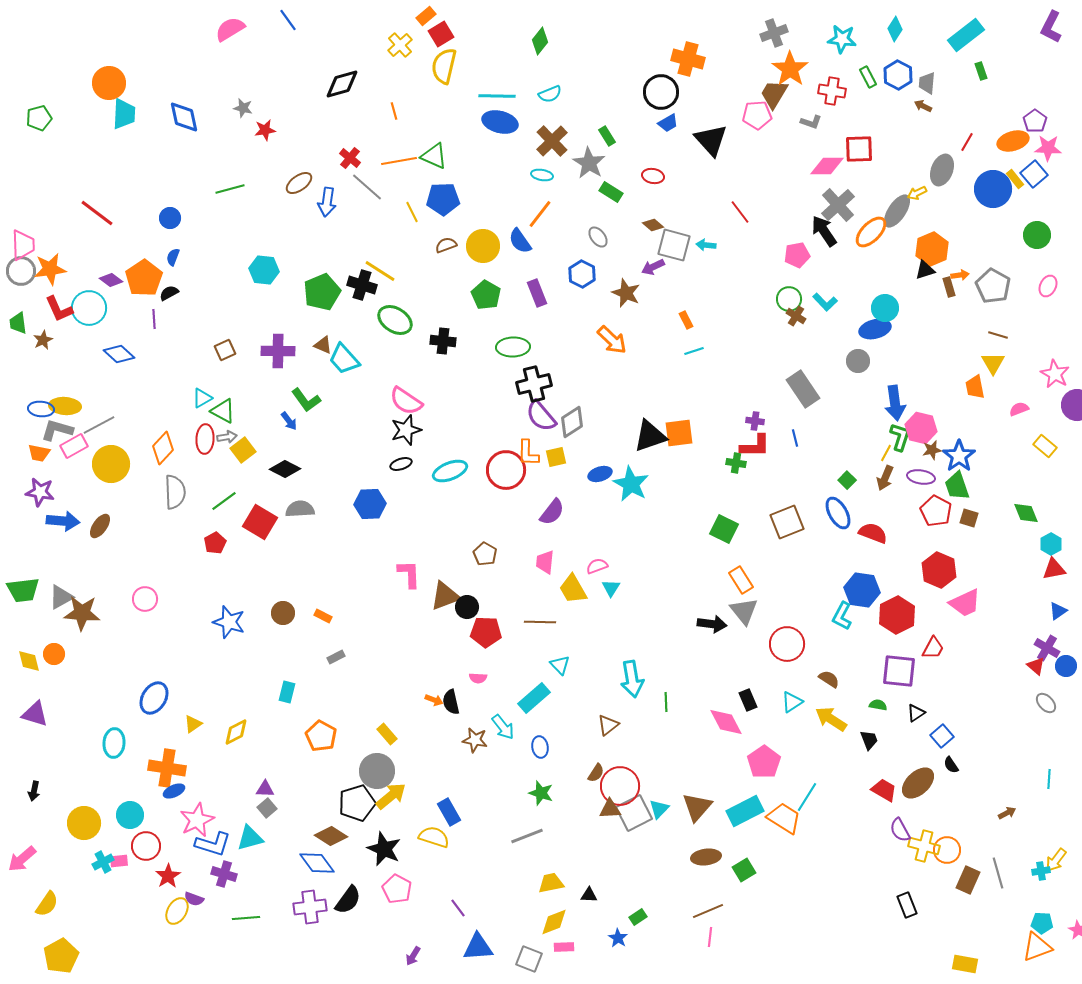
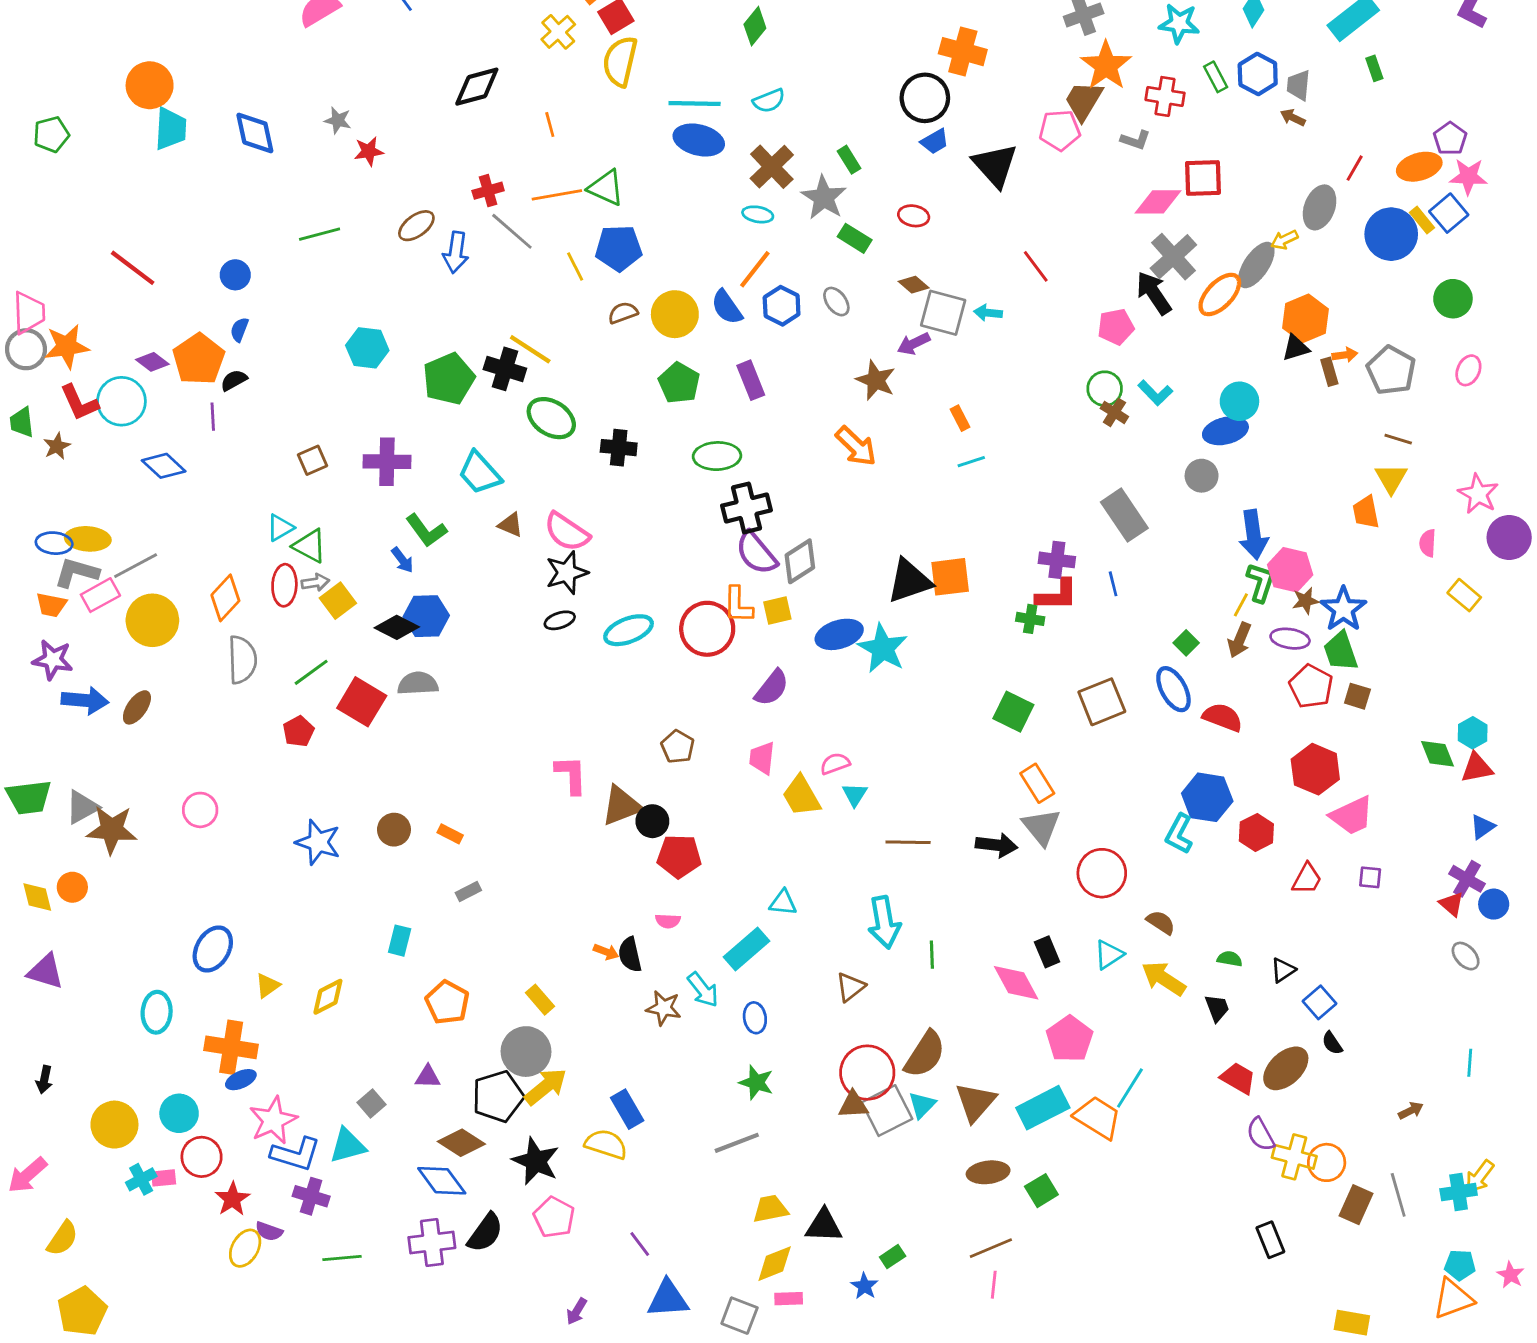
red cross: (350, 158) -> (488, 191), turned 35
blue hexagon: (582, 274) -> (782, 306), moved
brown triangle: (323, 345) -> (511, 525), moved
pink semicircle: (1019, 409) -> (1428, 543), turned -66
purple cross: (755, 421) -> (1057, 560), size x1.4
blue ellipse: (600, 474) -> (839, 634), size x1.4
blue hexagon: (370, 504) -> (426, 616), moved
green diamond: (1026, 513) -> (1438, 754), moved
red hexagon: (897, 615) -> (1256, 832), size x0.7
brown line: (540, 622) -> (908, 842), moved
cyan triangle: (560, 665) -> (783, 903), turned -40
purple square: (899, 671) -> (1370, 877), moved, size x0.5
brown semicircle: (596, 773) -> (925, 1054), moved, size x1.8
purple triangle: (265, 789) -> (428, 1077), moved
cyan cross: (1041, 871) -> (1459, 1192), size x1.4
black triangle: (589, 895) -> (824, 1226), size x1.6

